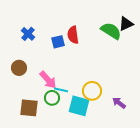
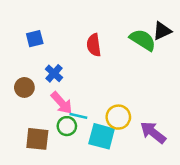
blue cross: (28, 34) -> (54, 73), moved
blue square: (58, 42) -> (35, 39), moved
purple arrow: (119, 103) -> (153, 133), size x1.5

